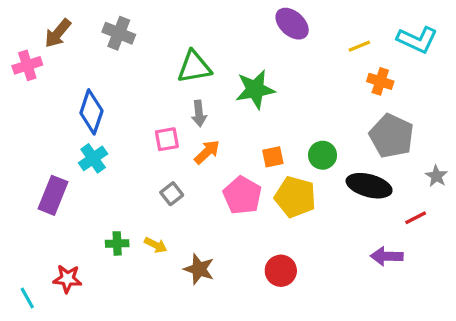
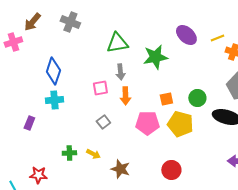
purple ellipse: (292, 24) -> (186, 35), moved
yellow line: (359, 46) -> (217, 38), moved
orange arrow: (207, 152) -> (125, 96), turned 132
cyan cross: (93, 158) -> (54, 100), turned 30
purple rectangle: (53, 195) -> (29, 123), size x0.6
pink pentagon: (242, 195) -> (147, 123), turned -30

